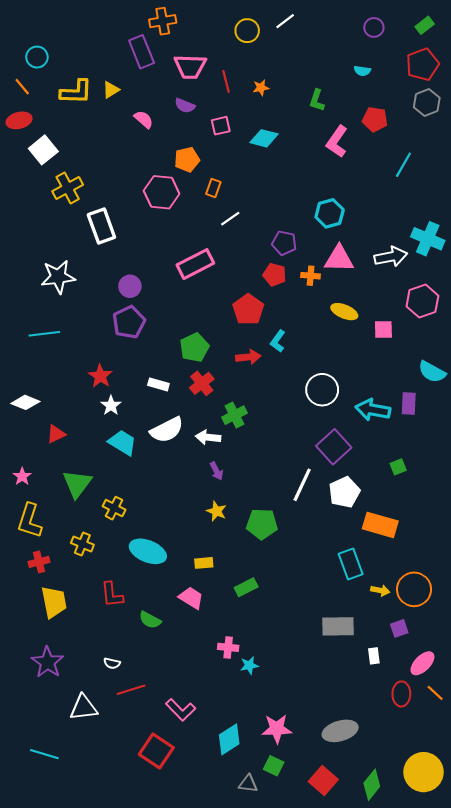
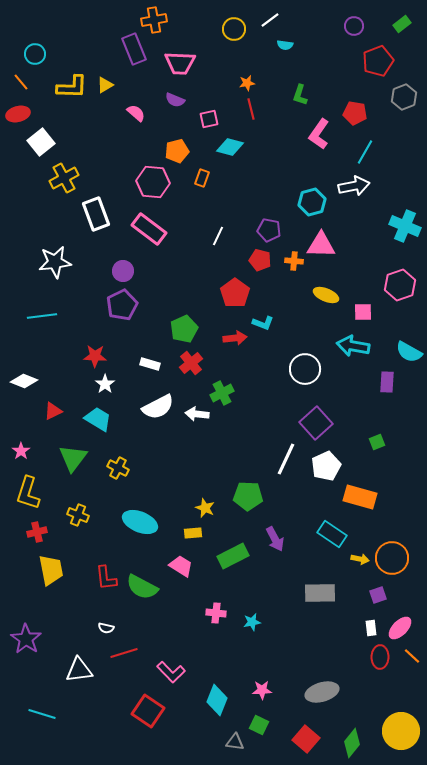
red pentagon: (422, 64) -> (378, 61), moved
cyan semicircle: (362, 71) -> (285, 45), moved
red line: (226, 81) -> (251, 109), moved
cyan diamond: (264, 138) -> (230, 147), moved
cyan line: (403, 165) -> (365, 152), moved
white line: (230, 219) -> (218, 236), moved, turned -30
white arrow: (391, 257) -> (354, 186), moved
pink rectangle: (195, 264) -> (149, 229), moved, turned 64
cyan L-shape: (278, 341) -> (263, 323), turned -105
red star: (100, 376) -> (95, 356), turned -30
cyan arrow: (373, 410) -> (353, 346), moved
cyan trapezoid: (123, 443) -> (98, 419), moved
purple arrow: (217, 471) -> (275, 539), moved, size x1.4
yellow cross: (114, 508) -> (118, 468), moved
yellow star: (217, 511) -> (205, 508), moved
cyan rectangle: (351, 564) -> (332, 534), turned -36
green rectangle: (246, 587) -> (233, 556), size x1.4
red L-shape: (112, 595) -> (106, 578), moved
green semicircle: (150, 620) -> (142, 587), size x1.5
white rectangle: (374, 656) -> (371, 628), moved
purple star: (48, 662) -> (26, 639), moved
cyan star: (249, 665) -> (252, 622), moved
pink star: (277, 729) -> (262, 690), size x0.7
cyan diamond: (229, 739) -> (217, 700), turned -36

